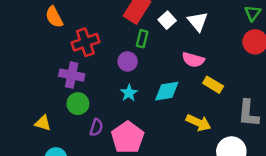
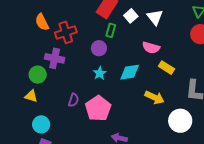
orange semicircle: (54, 17) -> (42, 22), moved
green circle: (78, 104) -> (38, 75), moved

